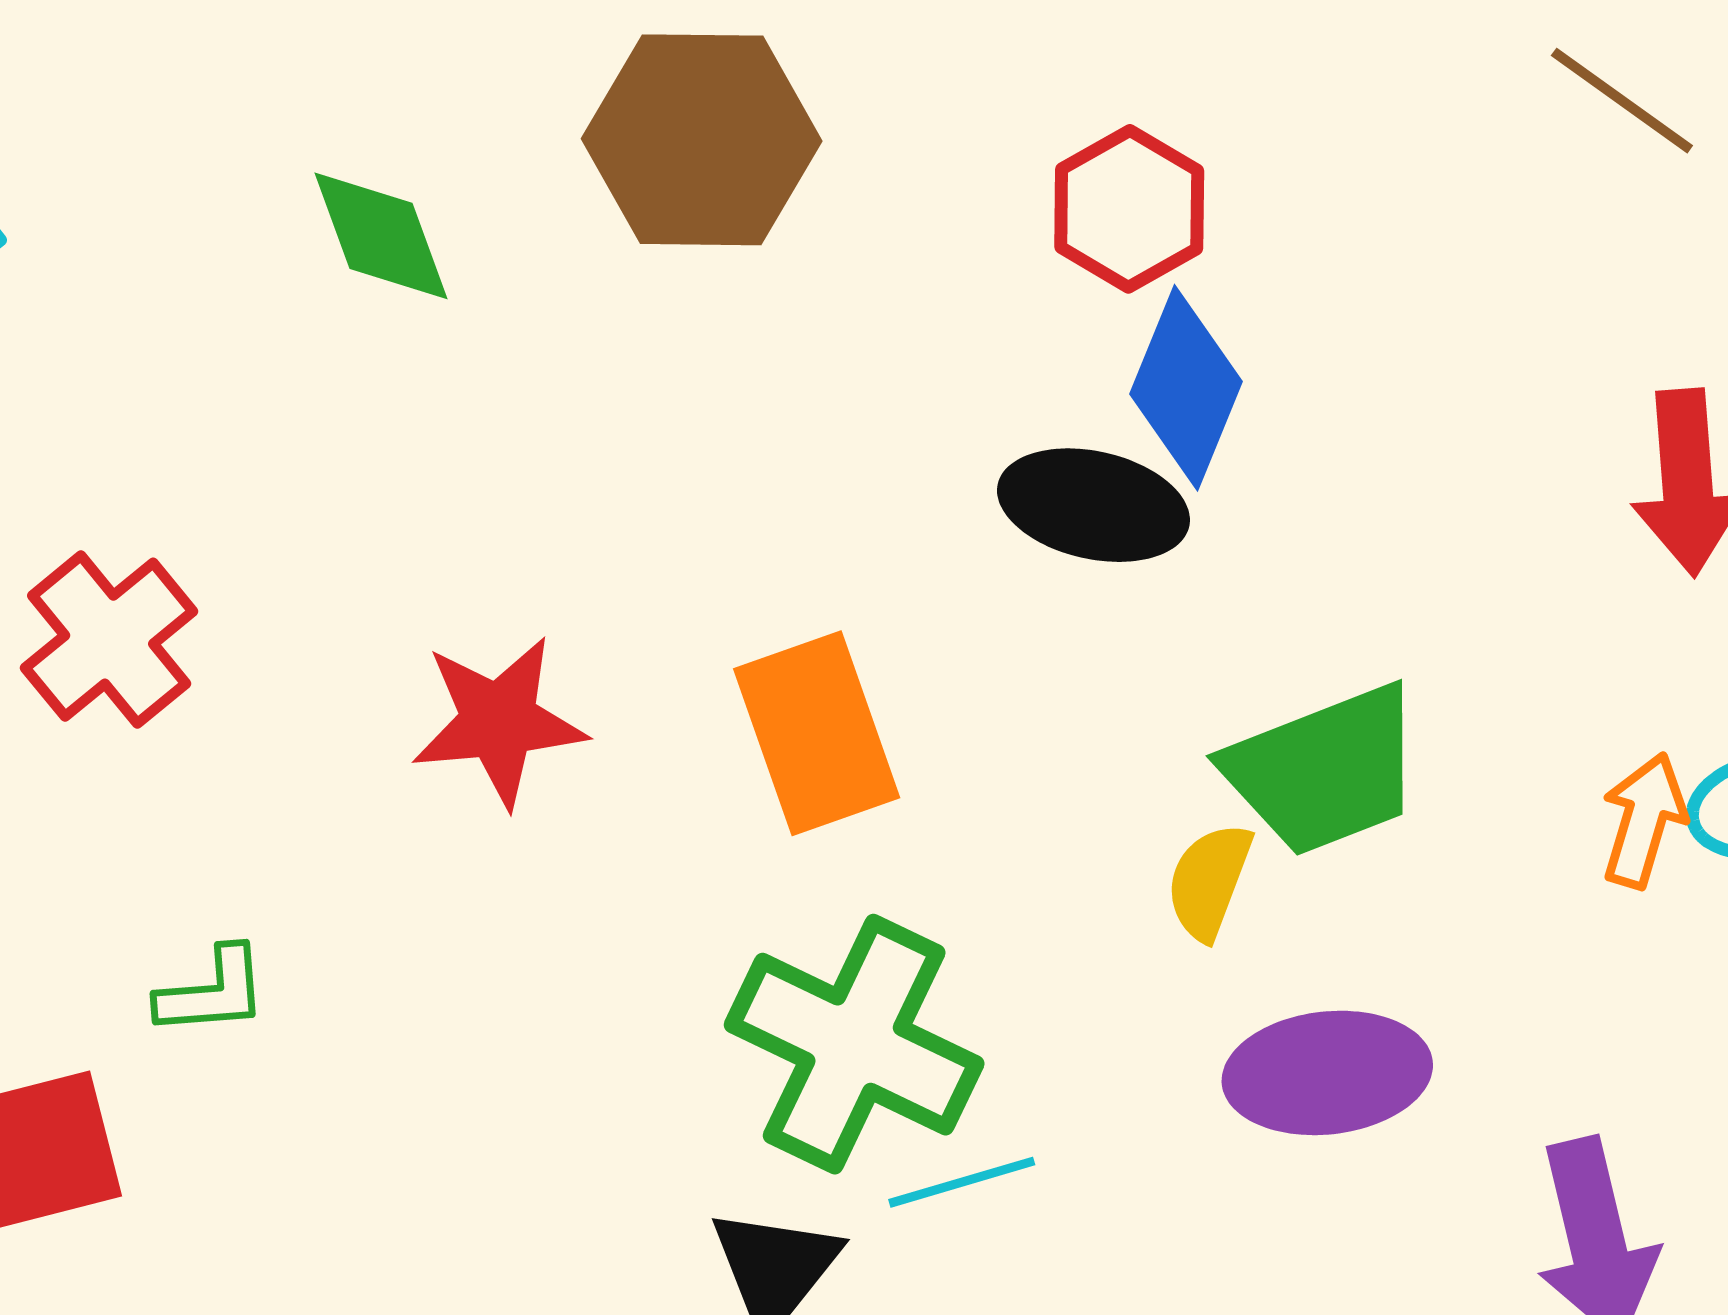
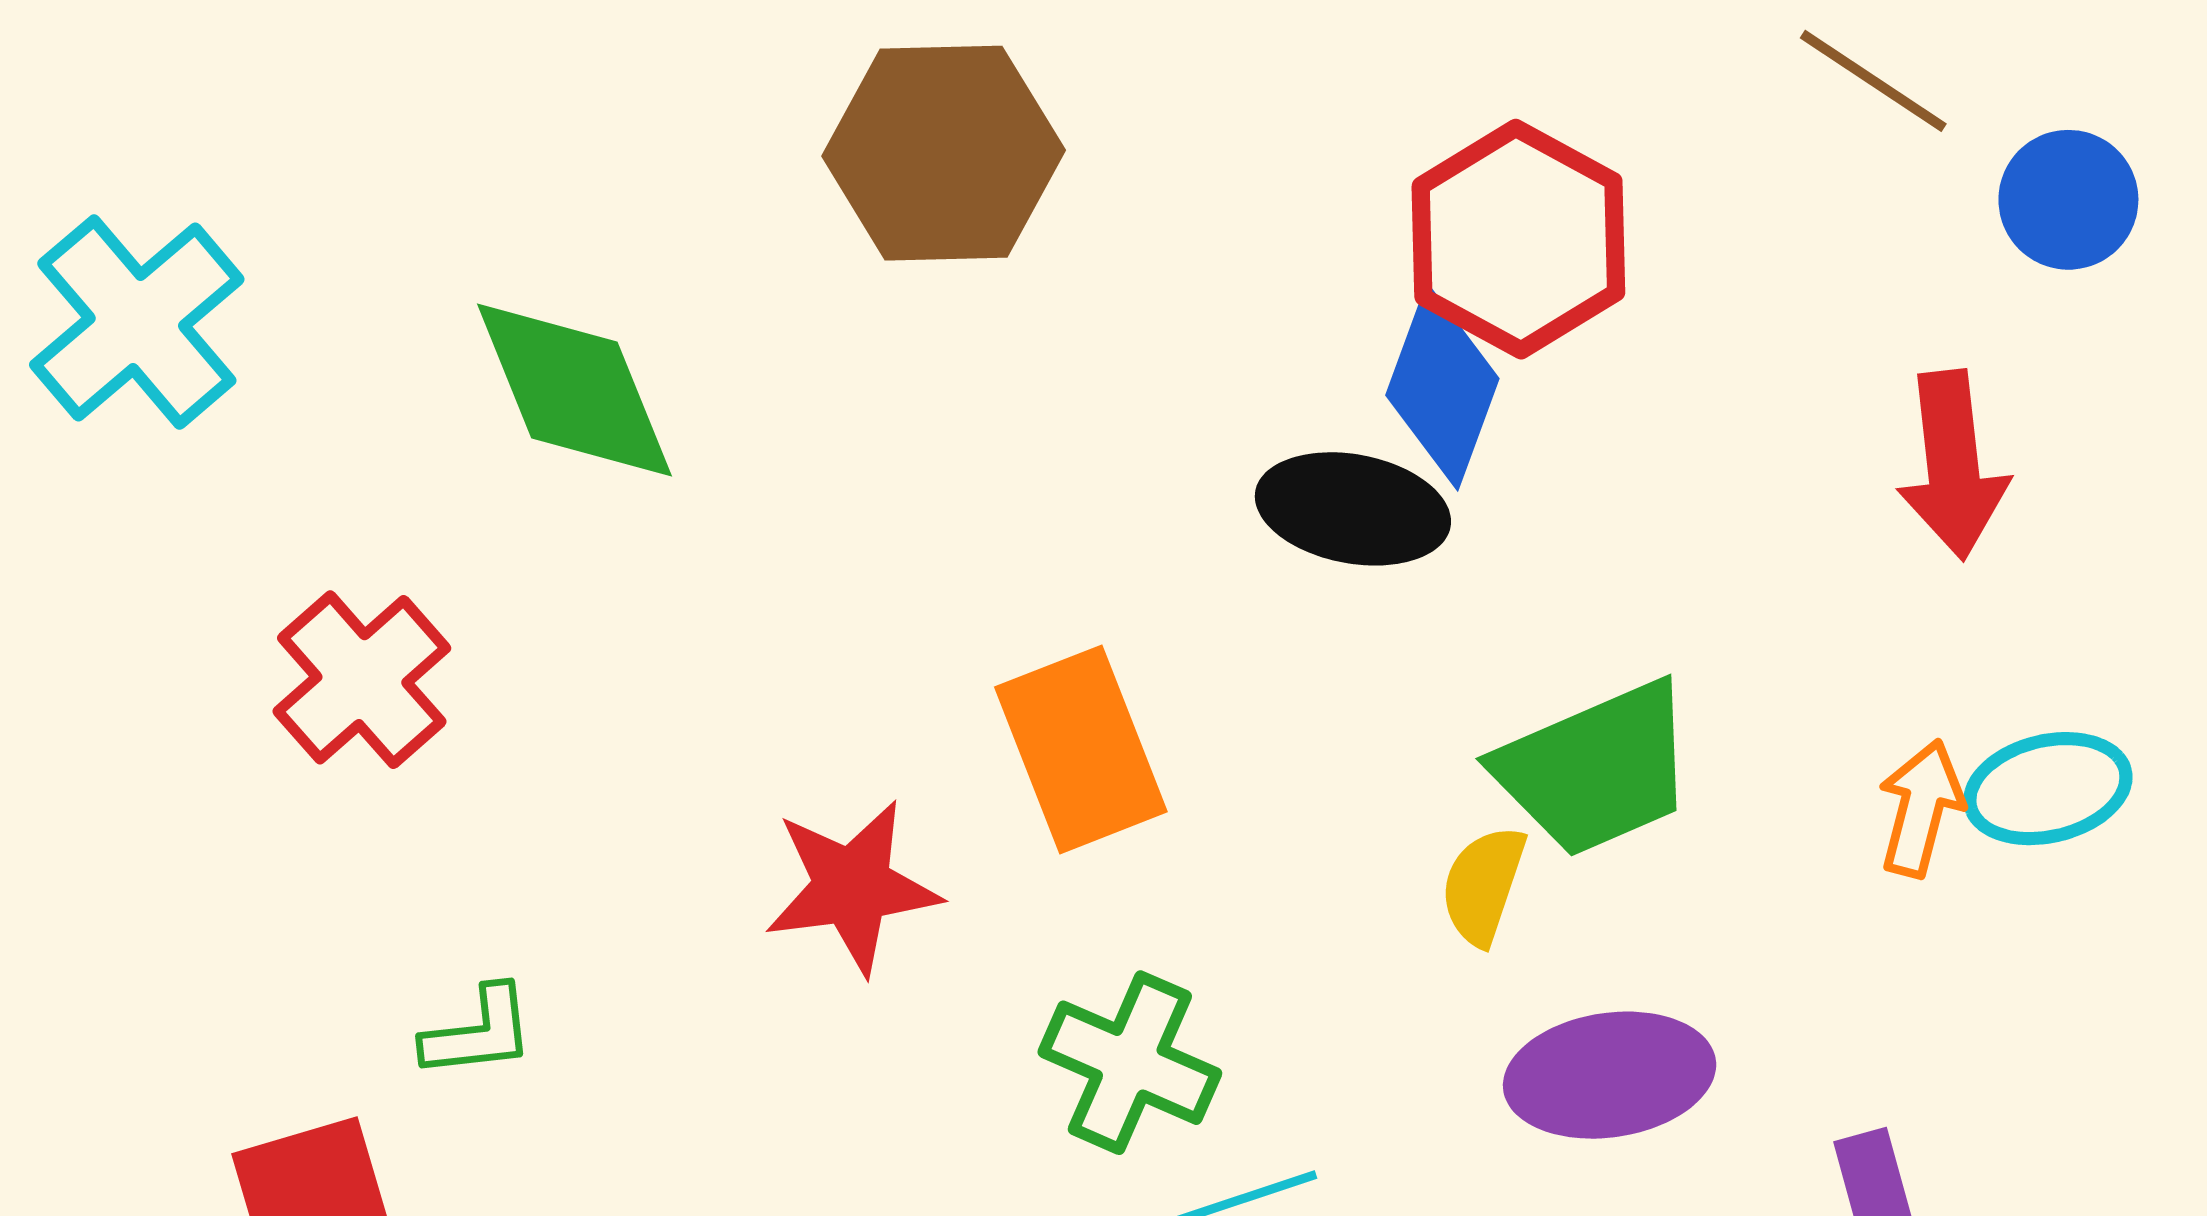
red hexagon: (1129, 209) -> (1518, 239), moved, size x1.4
green diamond: (381, 236) -> (574, 390), moved, size x1.4
red star: (499, 721) -> (852, 887), moved
green cross: (854, 1044) -> (1130, 1063), size x0.7

